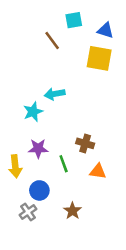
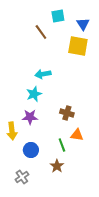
blue triangle: (105, 30) -> (83, 24), turned 40
cyan star: (33, 112) -> (34, 94), moved
green line: (64, 164) -> (62, 145), moved
gray cross: (28, 212) -> (22, 177), moved

